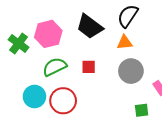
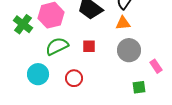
red circle: (63, 101) -> (74, 78), moved, size x0.7

